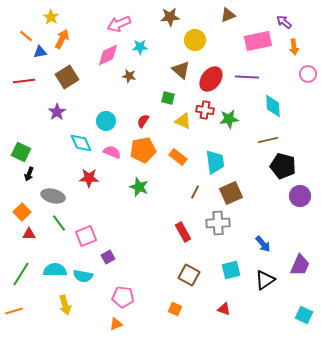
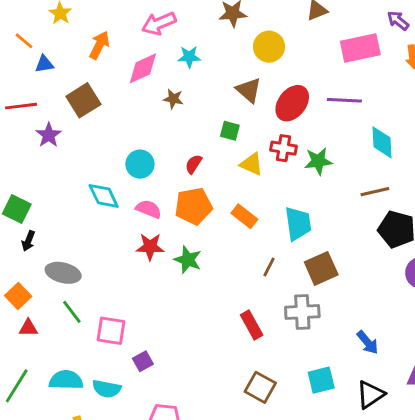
orange arrow: (62, 39) -> (99, 45), moved
purple star: (57, 112) -> (49, 135), moved
red star: (89, 178) -> (150, 247), moved
pink square: (86, 236) -> (111, 331), turned 30

